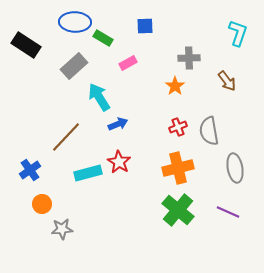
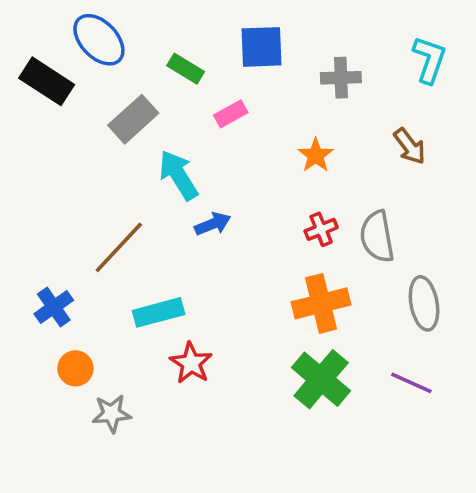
blue ellipse: (75, 22) -> (99, 40), moved, turned 44
blue square: (145, 26) -> (261, 47), size x1.5
gray cross: (189, 58) -> (341, 78), moved
red star: (119, 162) -> (191, 363), moved

